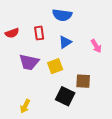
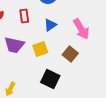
pink arrow: (96, 46) -> (81, 29), size x1.5
brown square: (83, 81) -> (70, 54), moved, turned 35

